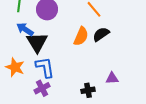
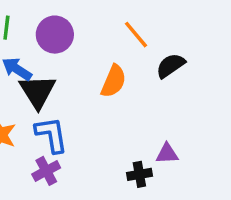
black semicircle: (101, 34) -> (171, 66), moved
black cross: (88, 90) -> (139, 174), moved

